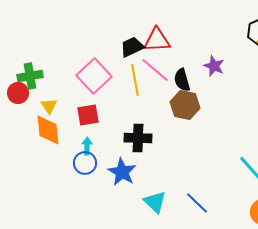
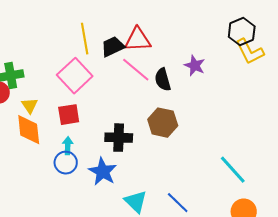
yellow line: (135, 80) -> (85, 39), moved
brown hexagon: (185, 105) -> (163, 123), moved

